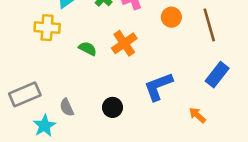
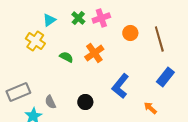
yellow cross: (47, 28) -> (35, 41), turned 30
blue L-shape: (158, 86) -> (120, 86), turned -30

